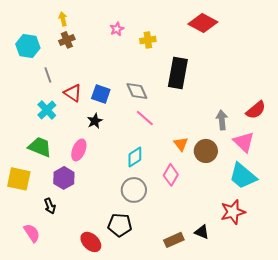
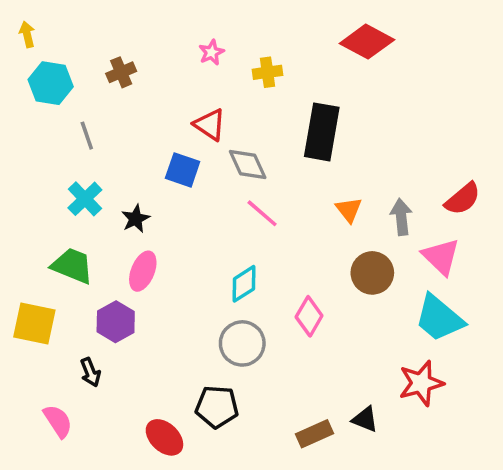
yellow arrow: (63, 19) -> (27, 34), moved
red triangle: (73, 93) -> (210, 125), moved
black star: (95, 121) -> (136, 219), moved
orange triangle: (181, 144) -> (349, 210), moved

